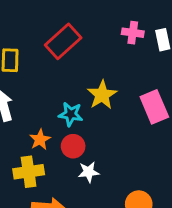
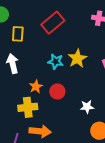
cyan star: (71, 114) -> (56, 62), moved
white star: (89, 172) -> (87, 107), moved

